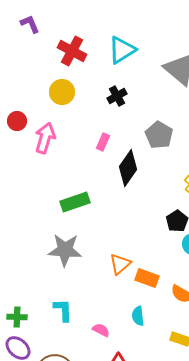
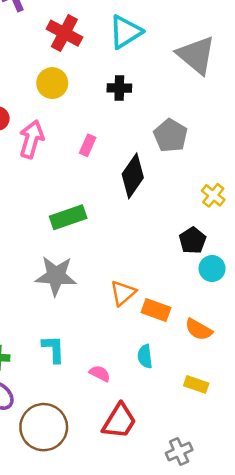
black cross: (117, 96) -> (119, 88), turned 30
pink rectangle: (103, 142) -> (88, 145), moved

